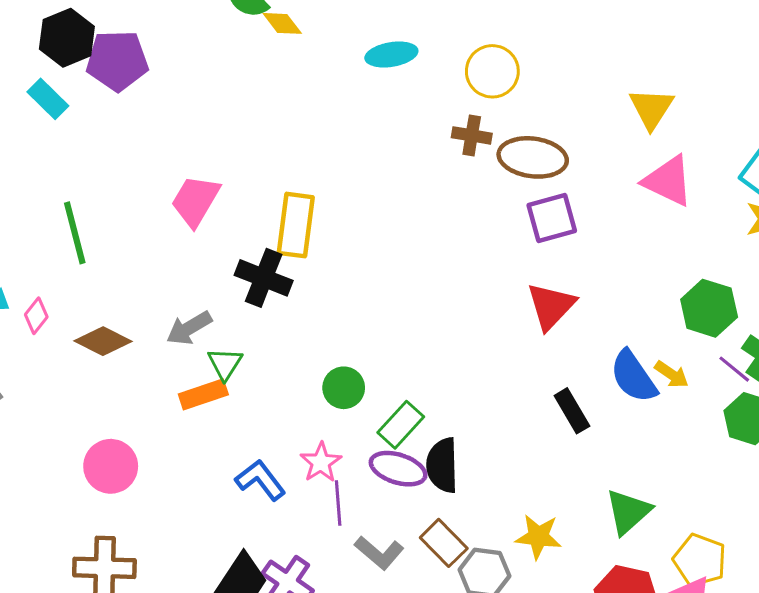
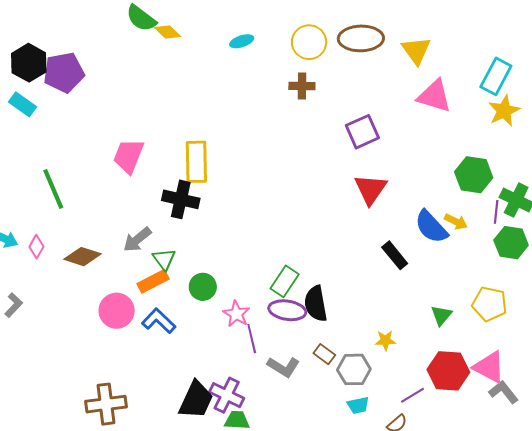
cyan ellipse: (391, 54) -> (242, 41), size x0.7
brown ellipse: (533, 157) -> (361, 38), moved
purple line: (734, 369) -> (496, 212), turned 65
green circle: (344, 388) -> (203, 287), moved
pink circle: (111, 466) -> (117, 311), moved
blue L-shape: (260, 480) -> (159, 321), moved
green triangle: (628, 512) -> (441, 315), size x0.7
yellow star: (538, 537) -> (385, 340), size x0.7
brown rectangle: (444, 543) -> (324, 354), size x0.7
yellow pentagon: (700, 560) -> (489, 304), moved

